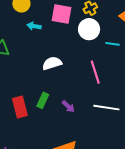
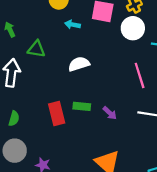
white semicircle: (52, 63) -> (79, 64), moved
green rectangle: (43, 100) -> (82, 106), turned 70

